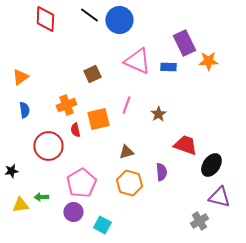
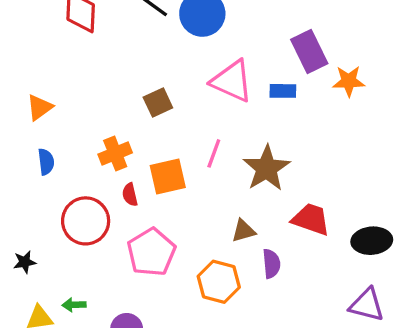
brown star: (158, 114) -> (266, 168), size x1.8
brown triangle: (126, 152) -> (243, 231), moved
black ellipse: (211, 165) -> (372, 241), moved, turned 50
pink pentagon: (81, 183) -> (151, 252), moved

